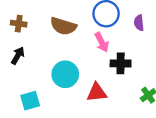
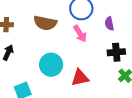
purple semicircle: (139, 23) -> (109, 24), moved
black cross: (121, 63) -> (116, 52), moved

